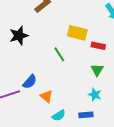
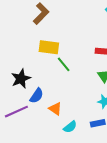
yellow rectangle: (77, 33) -> (49, 47), moved
black star: (19, 36) -> (21, 79), moved

